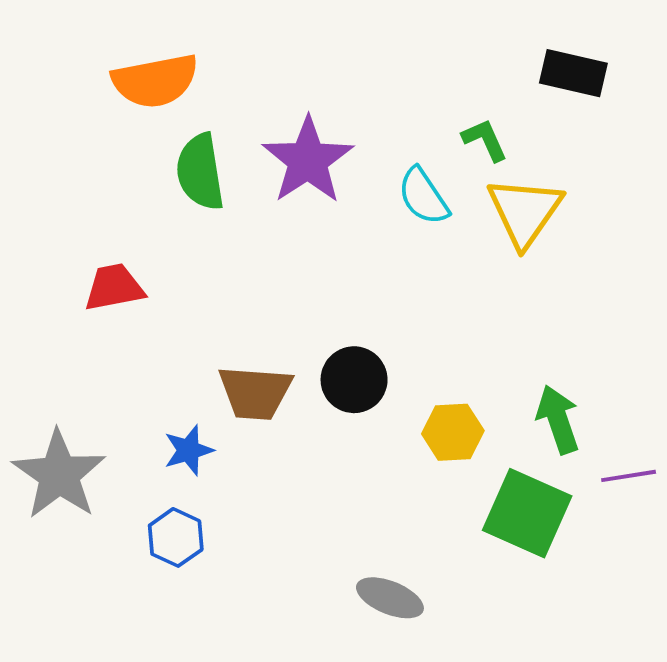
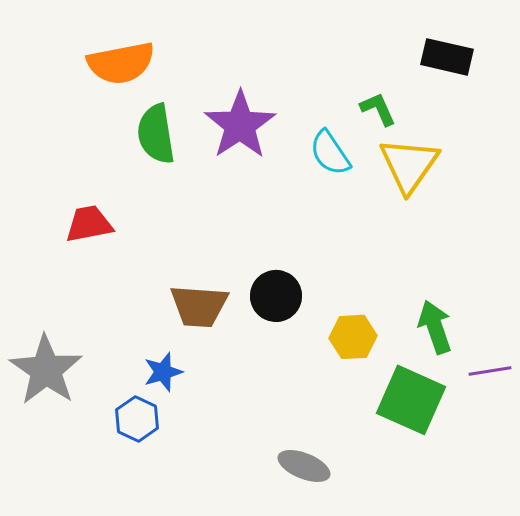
blue star: (189, 450) -> (163, 372), moved

